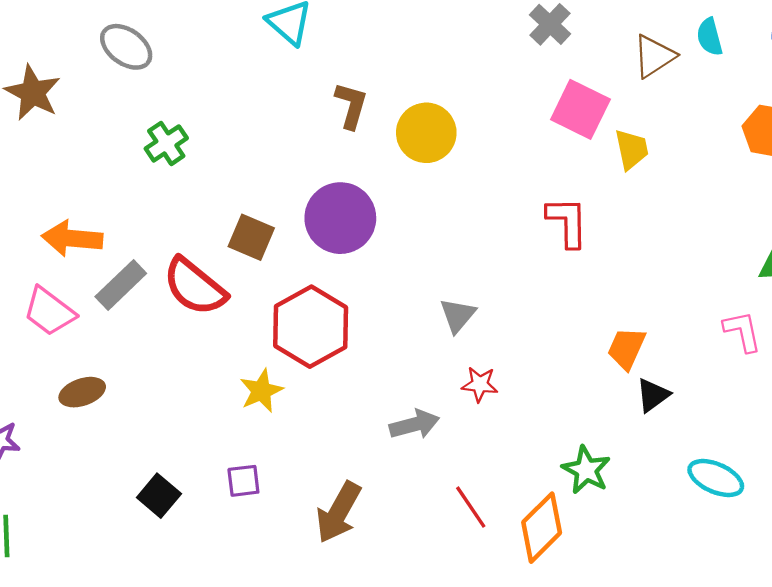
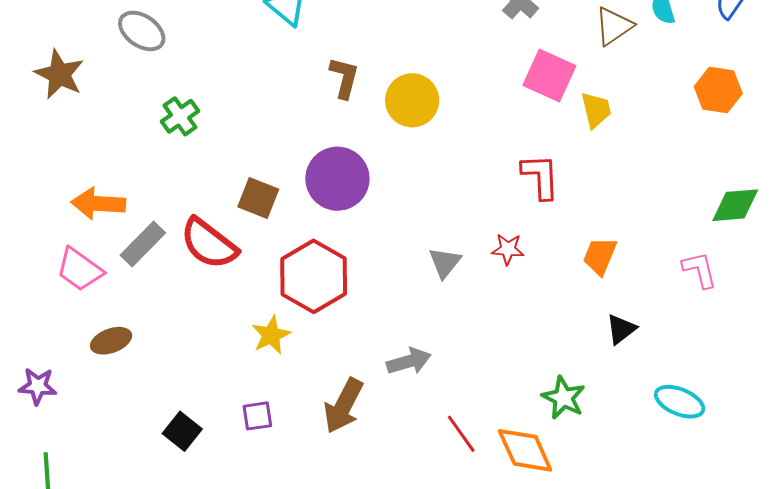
orange trapezoid: (627, 348) -> (600, 256), moved
red star: (480, 384) -> (508, 249), moved
brown arrow: (339, 512) -> (343, 406), moved
orange diamond: (542, 528) -> (525, 450), turned -68

